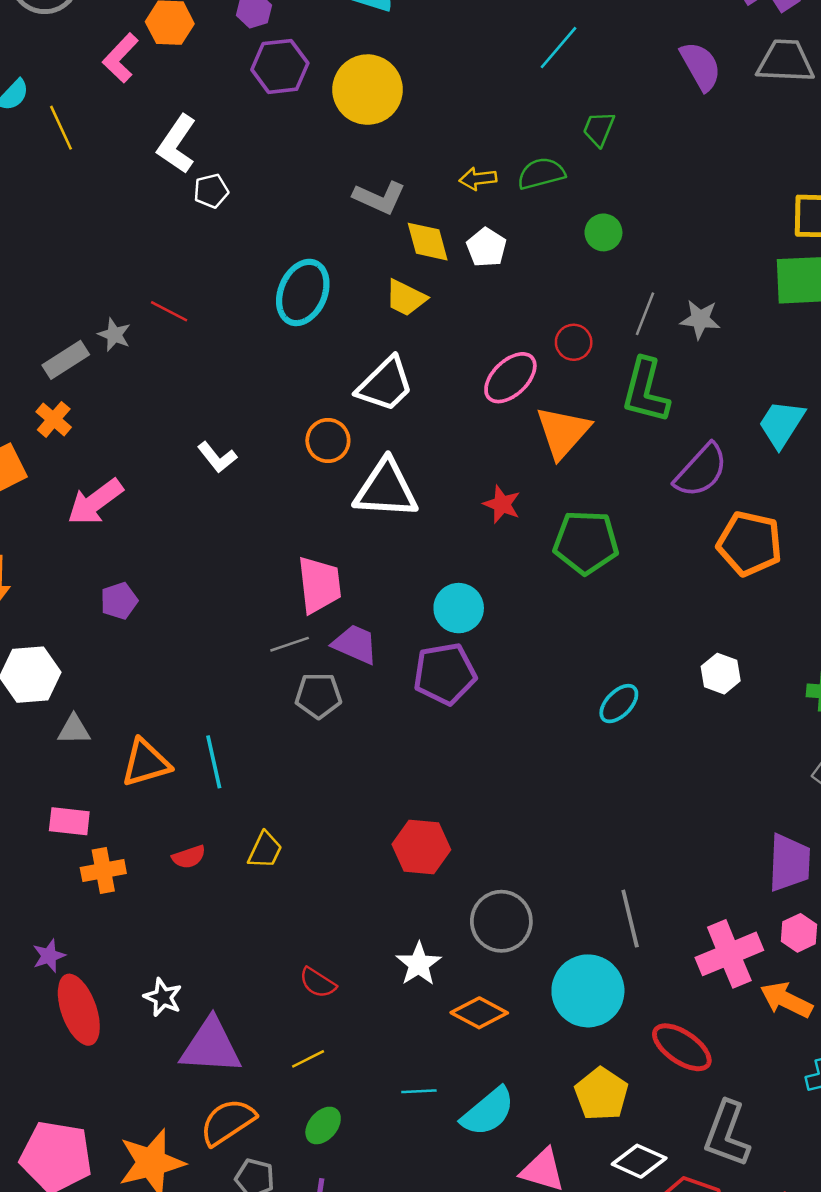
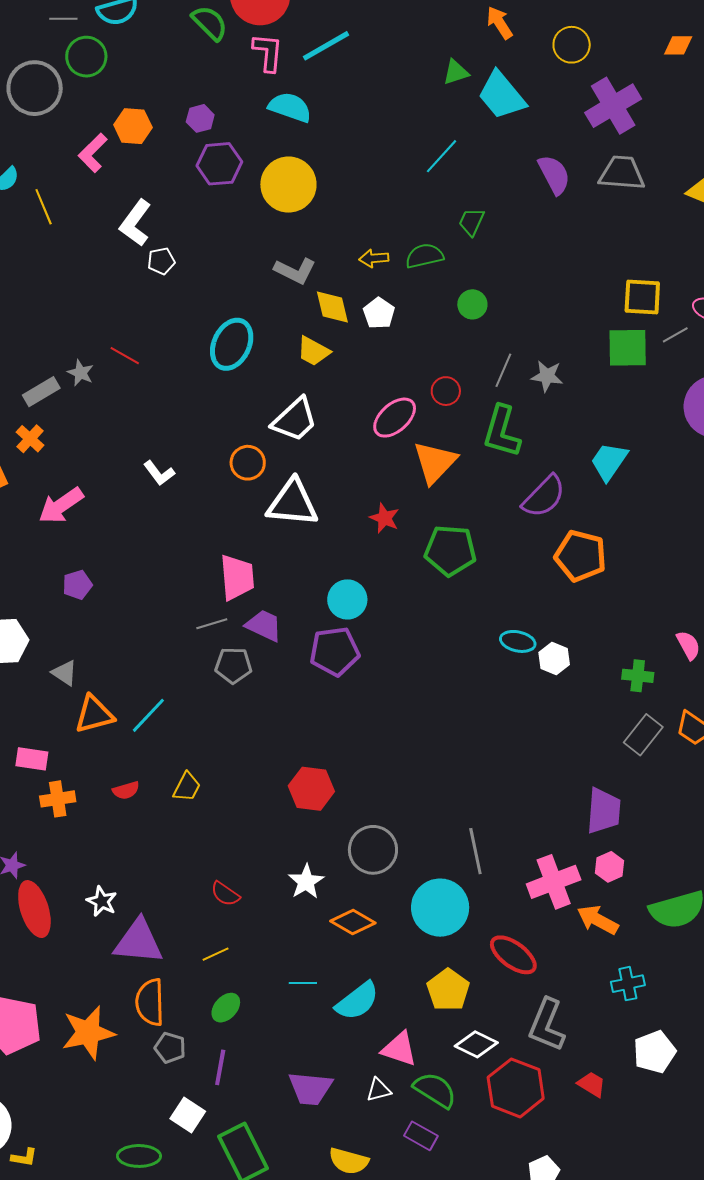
cyan ellipse: (619, 704) -> (518, 641), moved, turned 56
gray triangle: (74, 730) -> (65, 673), moved, turned 32
cyan line: (214, 762) -> (148, 715), turned 54
orange semicircle: (228, 1122) -> (150, 1002), turned -60

